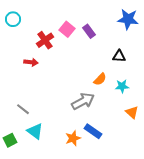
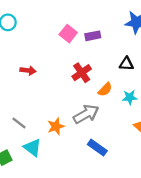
purple rectangle: (89, 31) -> (93, 36), turned -64
red cross: (45, 40) -> (82, 73), moved
orange star: (73, 138) -> (56, 126), moved

